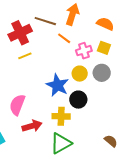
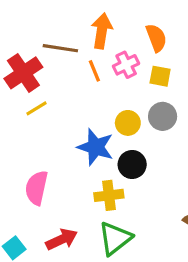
orange semicircle: (105, 24) -> (156, 38), turned 54
orange line: (64, 38) -> (94, 71), turned 40
pink cross: (84, 51) -> (126, 65), moved
red arrow: (32, 126) -> (62, 239), moved

